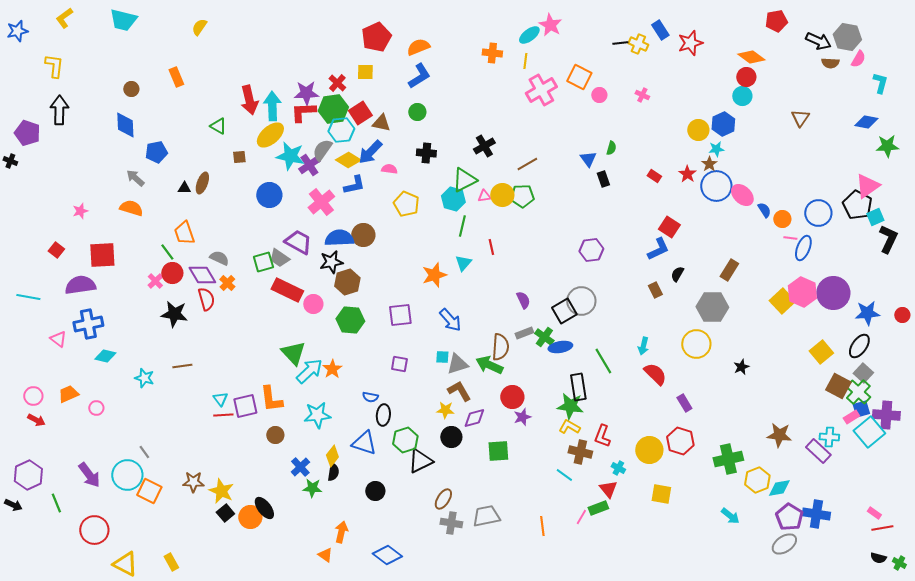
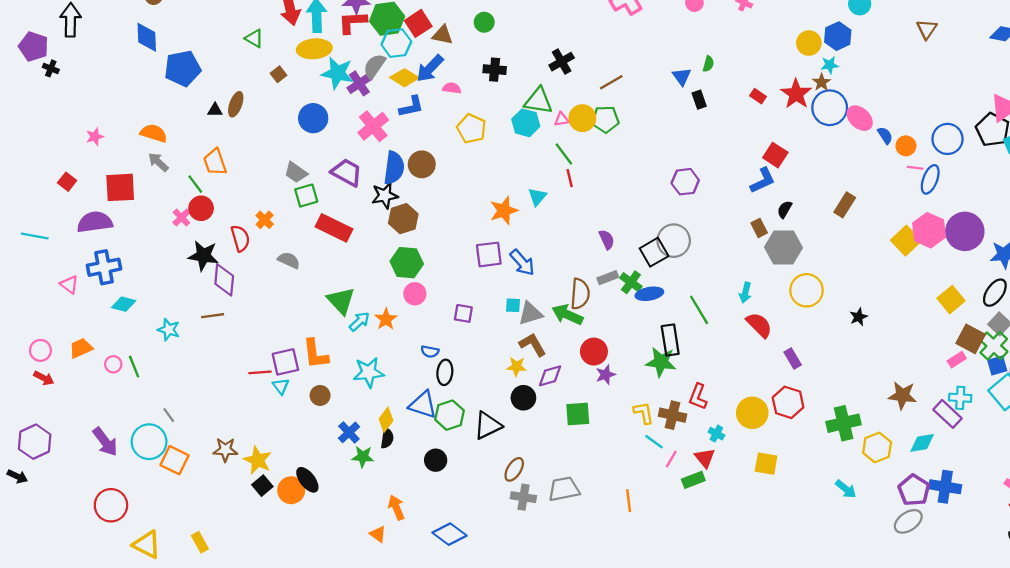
yellow ellipse: (270, 135) -> (314, 49), turned 36
blue pentagon: (156, 152) -> (183, 68), size x1.4
brown square: (239, 157) -> (278, 74), turned -32
black cross: (10, 161) -> (51, 68), moved
red star: (687, 174) -> (796, 94), size x1.5
gray arrow: (135, 178) -> (158, 162), moved
green triangle: (464, 180) -> (538, 101), turned 36
green line: (462, 226) -> (564, 154), moved, turned -50
blue semicircle: (339, 238) -> (394, 168), turned 100
gray semicircle: (219, 258) -> (289, 260), moved
gray trapezoid: (279, 258) -> (296, 172), moved
purple diamond: (202, 275) -> (224, 280), moved, turned 36
pink circle: (313, 304) -> (415, 294), moved
gray hexagon: (712, 307) -> (783, 248), moved
purple square: (400, 315) -> (489, 254), moved
cyan arrow: (309, 371) -> (359, 322), size x0.7
cyan triangle: (220, 399) -> (281, 386), moved
pink rectangle: (851, 417) -> (957, 360), moved
yellow L-shape: (569, 427) -> (644, 413), moved, turned 50
green hexagon: (405, 440) -> (449, 415), moved
cyan diamond: (779, 488) -> (922, 443), moved
green line: (56, 503) -> (134, 367), moved
pink line: (581, 517) -> (671, 459), moved
orange arrow: (341, 532) -> (396, 508), turned -35

